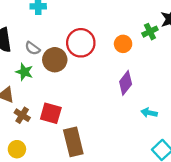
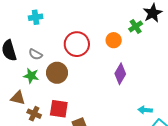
brown circle: (55, 60) -> (57, 73), moved
cyan arrow: (149, 113) -> (145, 110), moved

